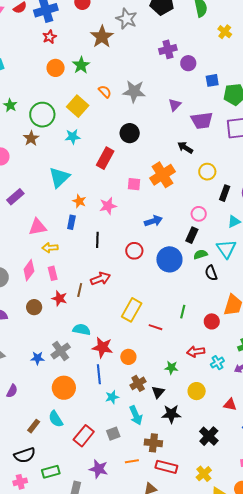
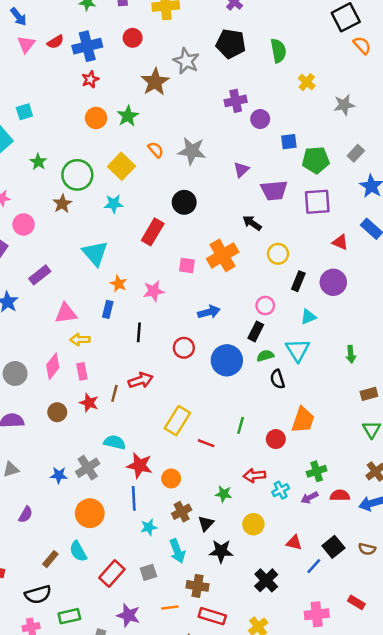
cyan triangle: (59, 177) -> (95, 253), turned -30

